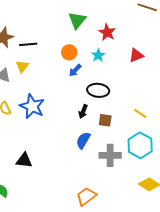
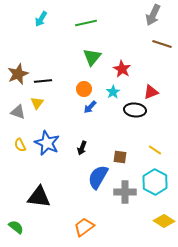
black ellipse: (98, 90) -> (135, 110), moved
black arrow: (83, 111) -> (82, 148), moved
blue semicircle: (83, 140) -> (98, 177), size x1.4
black triangle: (24, 160) -> (39, 197), size x1.4
orange trapezoid: (86, 196) -> (84, 227), moved

